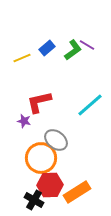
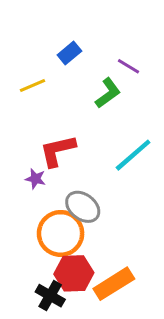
blue rectangle: (47, 48) -> (69, 53), moved
green L-shape: (73, 50) -> (108, 93), moved

